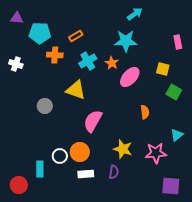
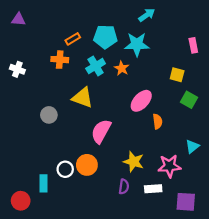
cyan pentagon: (40, 33) -> (105, 37), moved
orange rectangle: (76, 36) -> (73, 39), moved
pink ellipse: (130, 77) -> (141, 101), moved
white rectangle: (86, 174) -> (153, 189), moved

